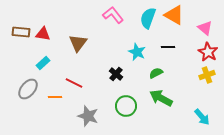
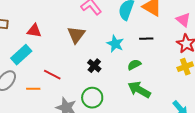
red triangle: (43, 34) -> (34, 31), moved
brown triangle: (78, 43) -> (76, 35), moved
cyan rectangle: (43, 63) -> (21, 55), size x1.5
green circle: (126, 106) -> (92, 98), moved

